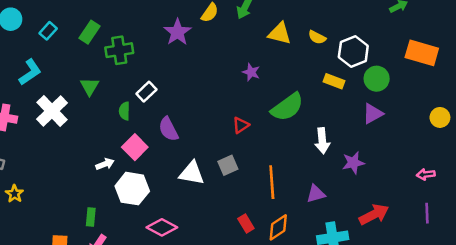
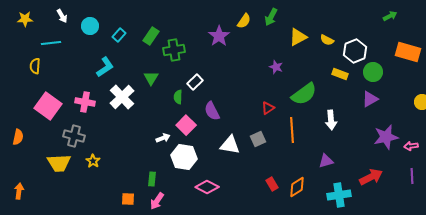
yellow triangle: (280, 33) -> (298, 37), turned -42
purple star: (353, 163) -> (386, 137), moved, size x1.4
orange line: (272, 182) -> (292, 130), moved

